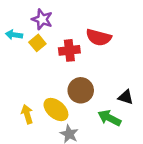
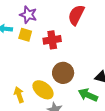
red semicircle: (99, 37) -> (76, 15), moved, turned 105
yellow square: (37, 43) -> (25, 35), turned -32

